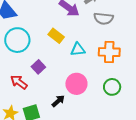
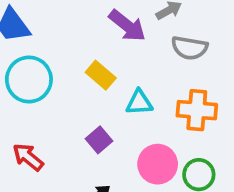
purple square: (38, 67) -> (99, 140), moved
pink circle: (76, 84) -> (158, 164), moved

